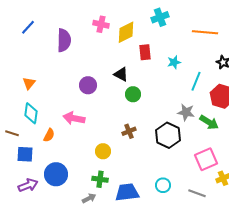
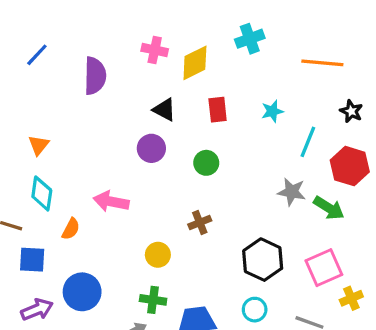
red rectangle: (145, 52) -> (218, 110), moved
black triangle: (121, 74) -> (164, 110), moved
purple circle: (88, 85) -> (151, 148), moved
black hexagon: (168, 135) -> (263, 260), moved

